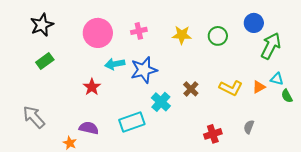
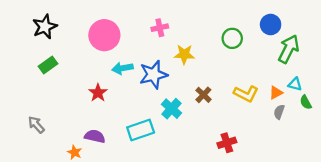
pink cross: (139, 31) -> (160, 28), moved
yellow star: (182, 35) -> (184, 54), moved
gray arrow: (34, 117) -> (36, 125), size x0.7
gray semicircle: (249, 127) -> (279, 112), moved

